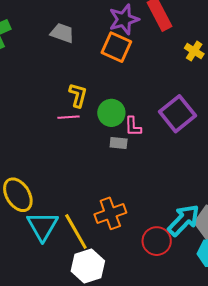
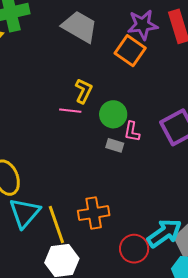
gray trapezoid: (62, 33) -> (80, 27), size x1.5

